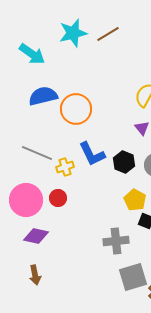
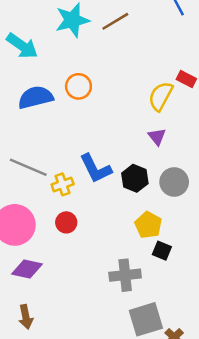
orange circle: (76, 109) -> (78, 86), moved, size x0.7
red circle: (58, 198) -> (66, 222), moved

